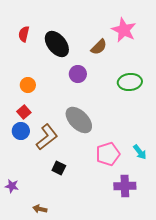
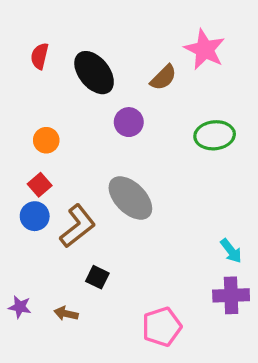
pink pentagon: (108, 154) -> (162, 327), moved
purple cross: (125, 186) -> (231, 295), moved
brown arrow: (40, 209) -> (66, 314), moved

